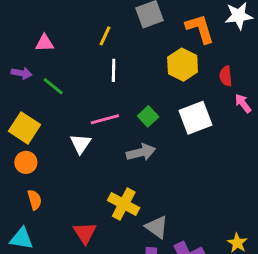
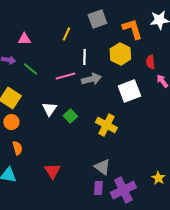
white line: (114, 70) -> (84, 57), moved
green square: (148, 116) -> (70, 116), moved
pink line: (105, 119) -> (65, 76), moved
gray arrow: (141, 152) -> (91, 79), moved
yellow cross: (124, 204) -> (106, 125), moved

